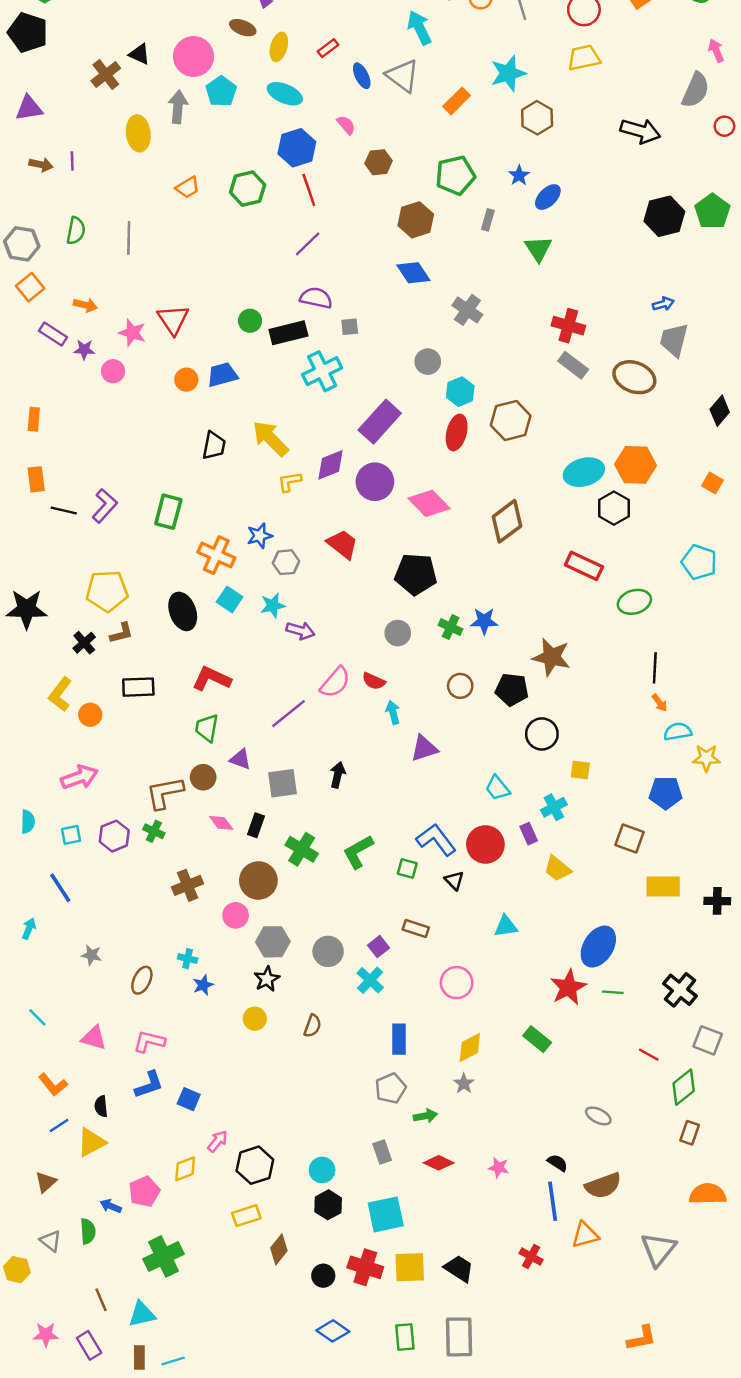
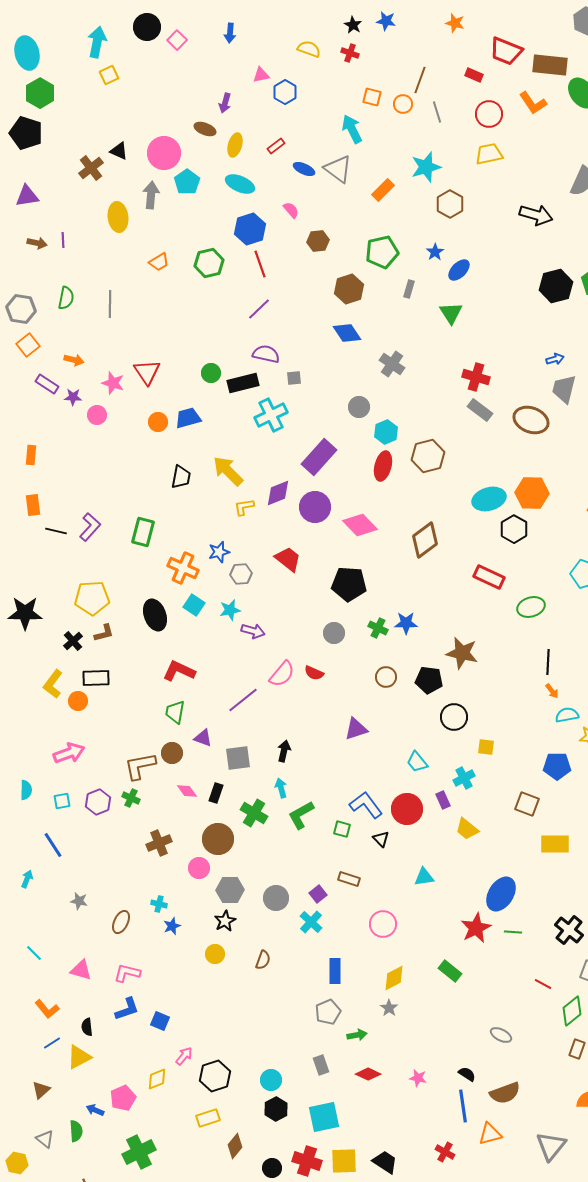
blue ellipse: (362, 76) -> (304, 169), turned -40
black rectangle: (138, 687) -> (96, 678), moved
cyan arrow: (393, 712) -> (281, 788), moved

